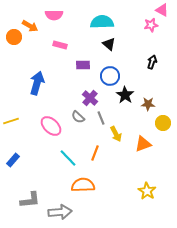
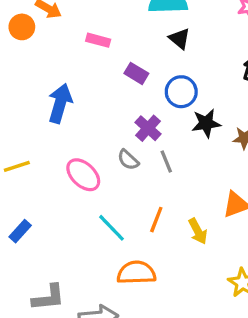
purple rectangle: (83, 65) -> (136, 73), turned 32
black star: (125, 95) -> (206, 123), turned 30
yellow arrow: (116, 134) -> (198, 231), moved

